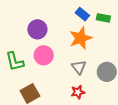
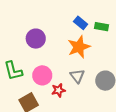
pink circle: (44, 55) -> (42, 75), moved
red star: (78, 92) -> (58, 90), moved

